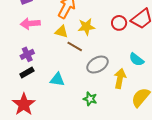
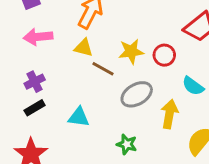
red circle: (119, 23) -> (164, 55), moved
yellow star: (86, 27) -> (131, 51), moved

